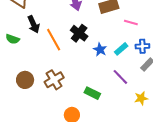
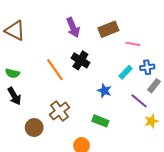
black arrow: (34, 24) -> (14, 96), moved
blue star: (100, 50) -> (104, 91), moved
purple line: (120, 77) -> (139, 101), moved
brown circle: (25, 80) -> (34, 127), moved

